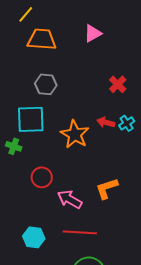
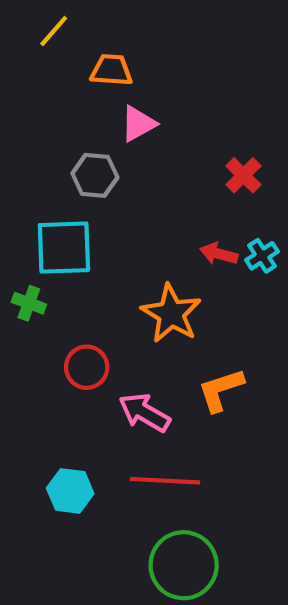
pink triangle: (93, 33) -> (138, 124), moved
orange trapezoid: (42, 39) -> (111, 70), moved, size x0.7
orange star: (75, 134) -> (171, 314), moved

